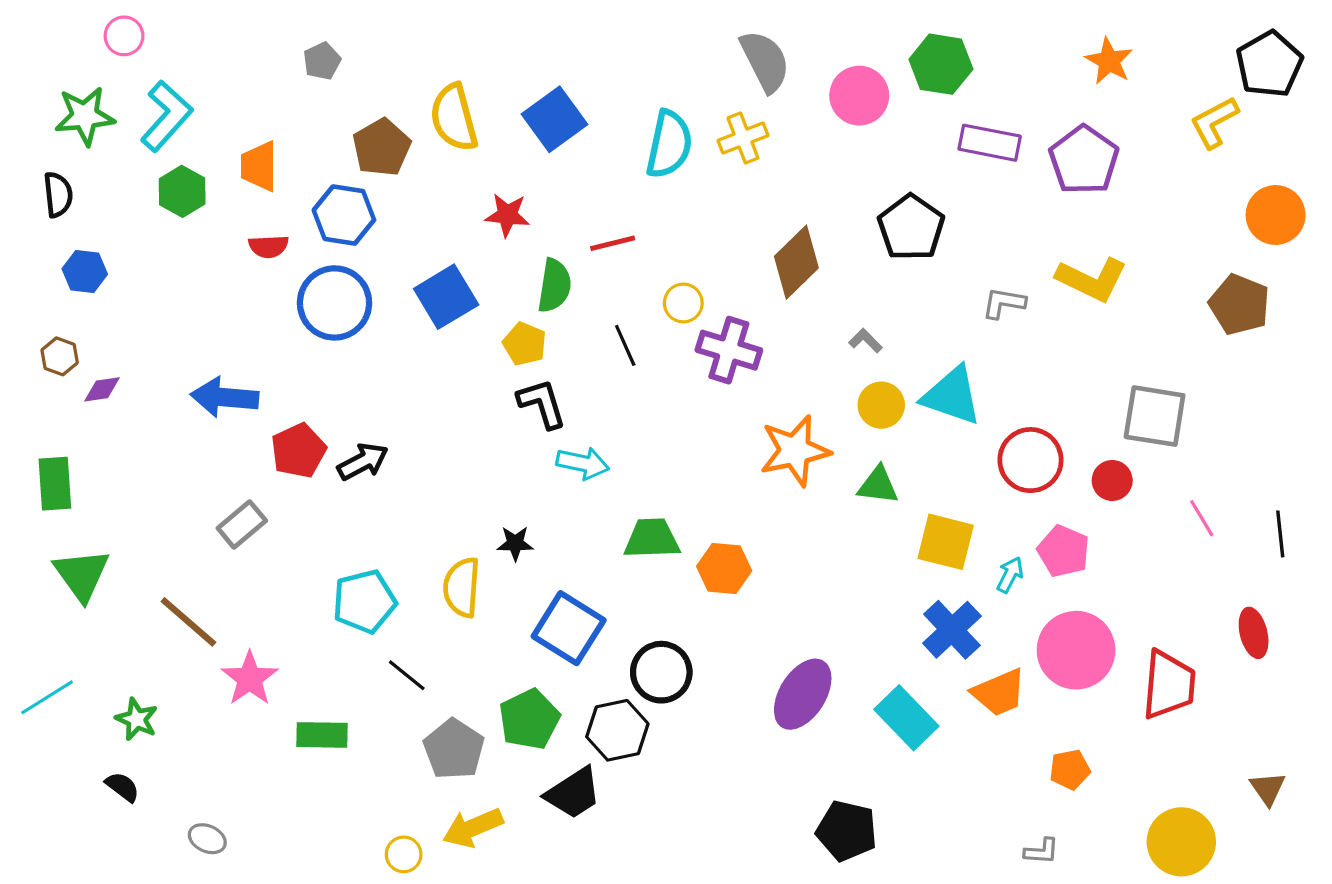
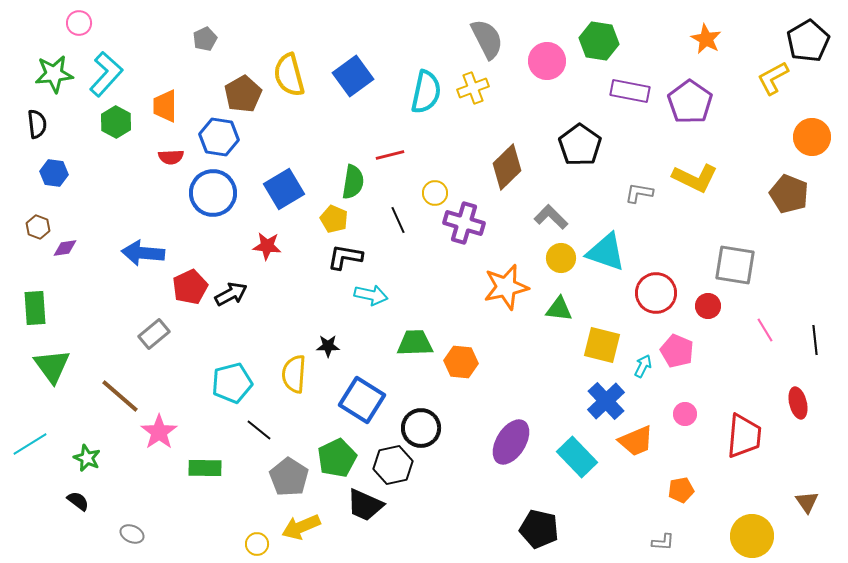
red star: (507, 215) -> (267, 246), moved
gray L-shape: (866, 341) -> (551, 217), size x1.6
black L-shape: (542, 404) -> (345, 257), turned -63
pink circle: (1076, 650) -> (685, 414), size x0.5
black trapezoid: (573, 793) -> (365, 505), turned 57

